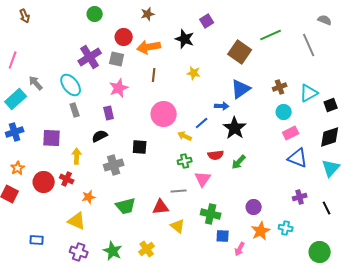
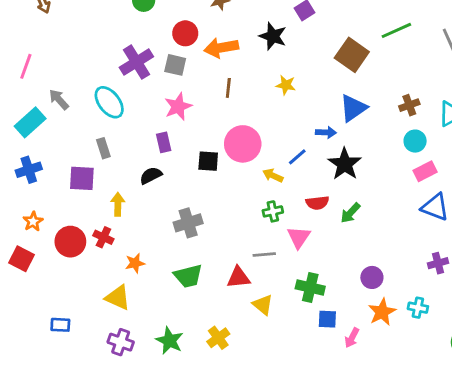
gray rectangle: (75, 110) -> (103, 148), moved
black square: (140, 147) -> (208, 161), moved
gray cross: (114, 165) -> (188, 223), moved

